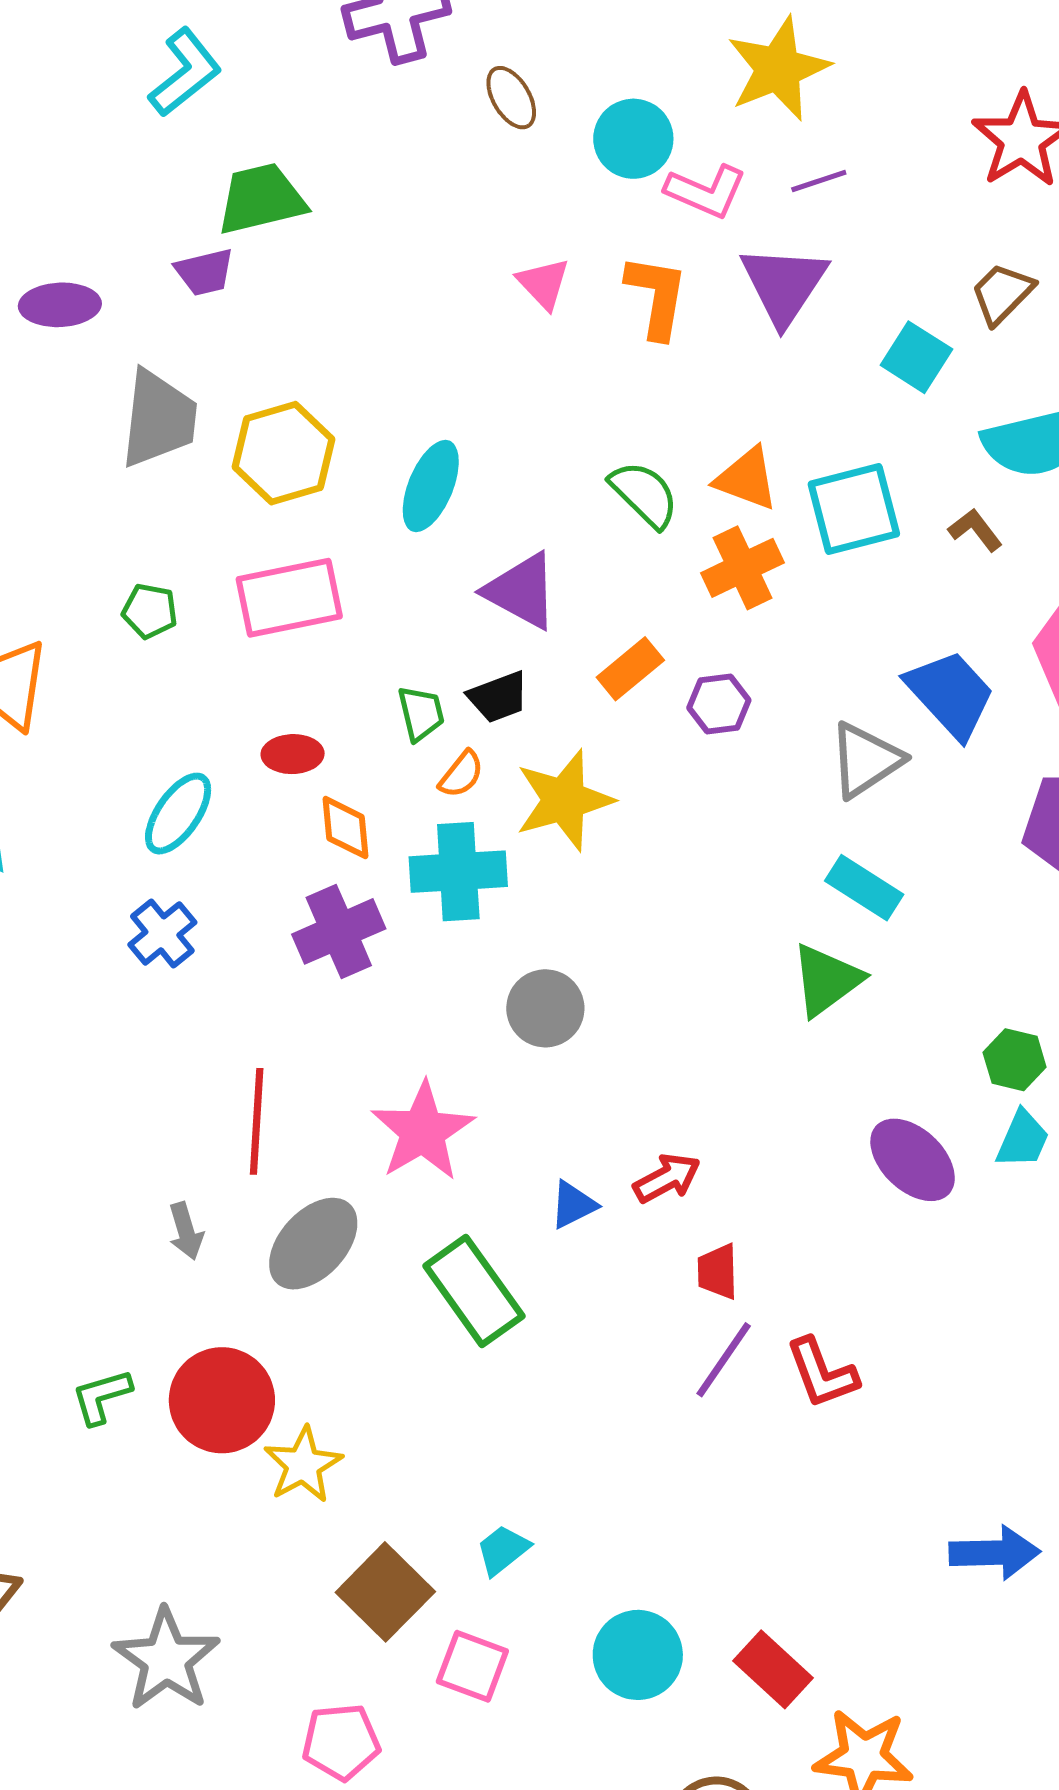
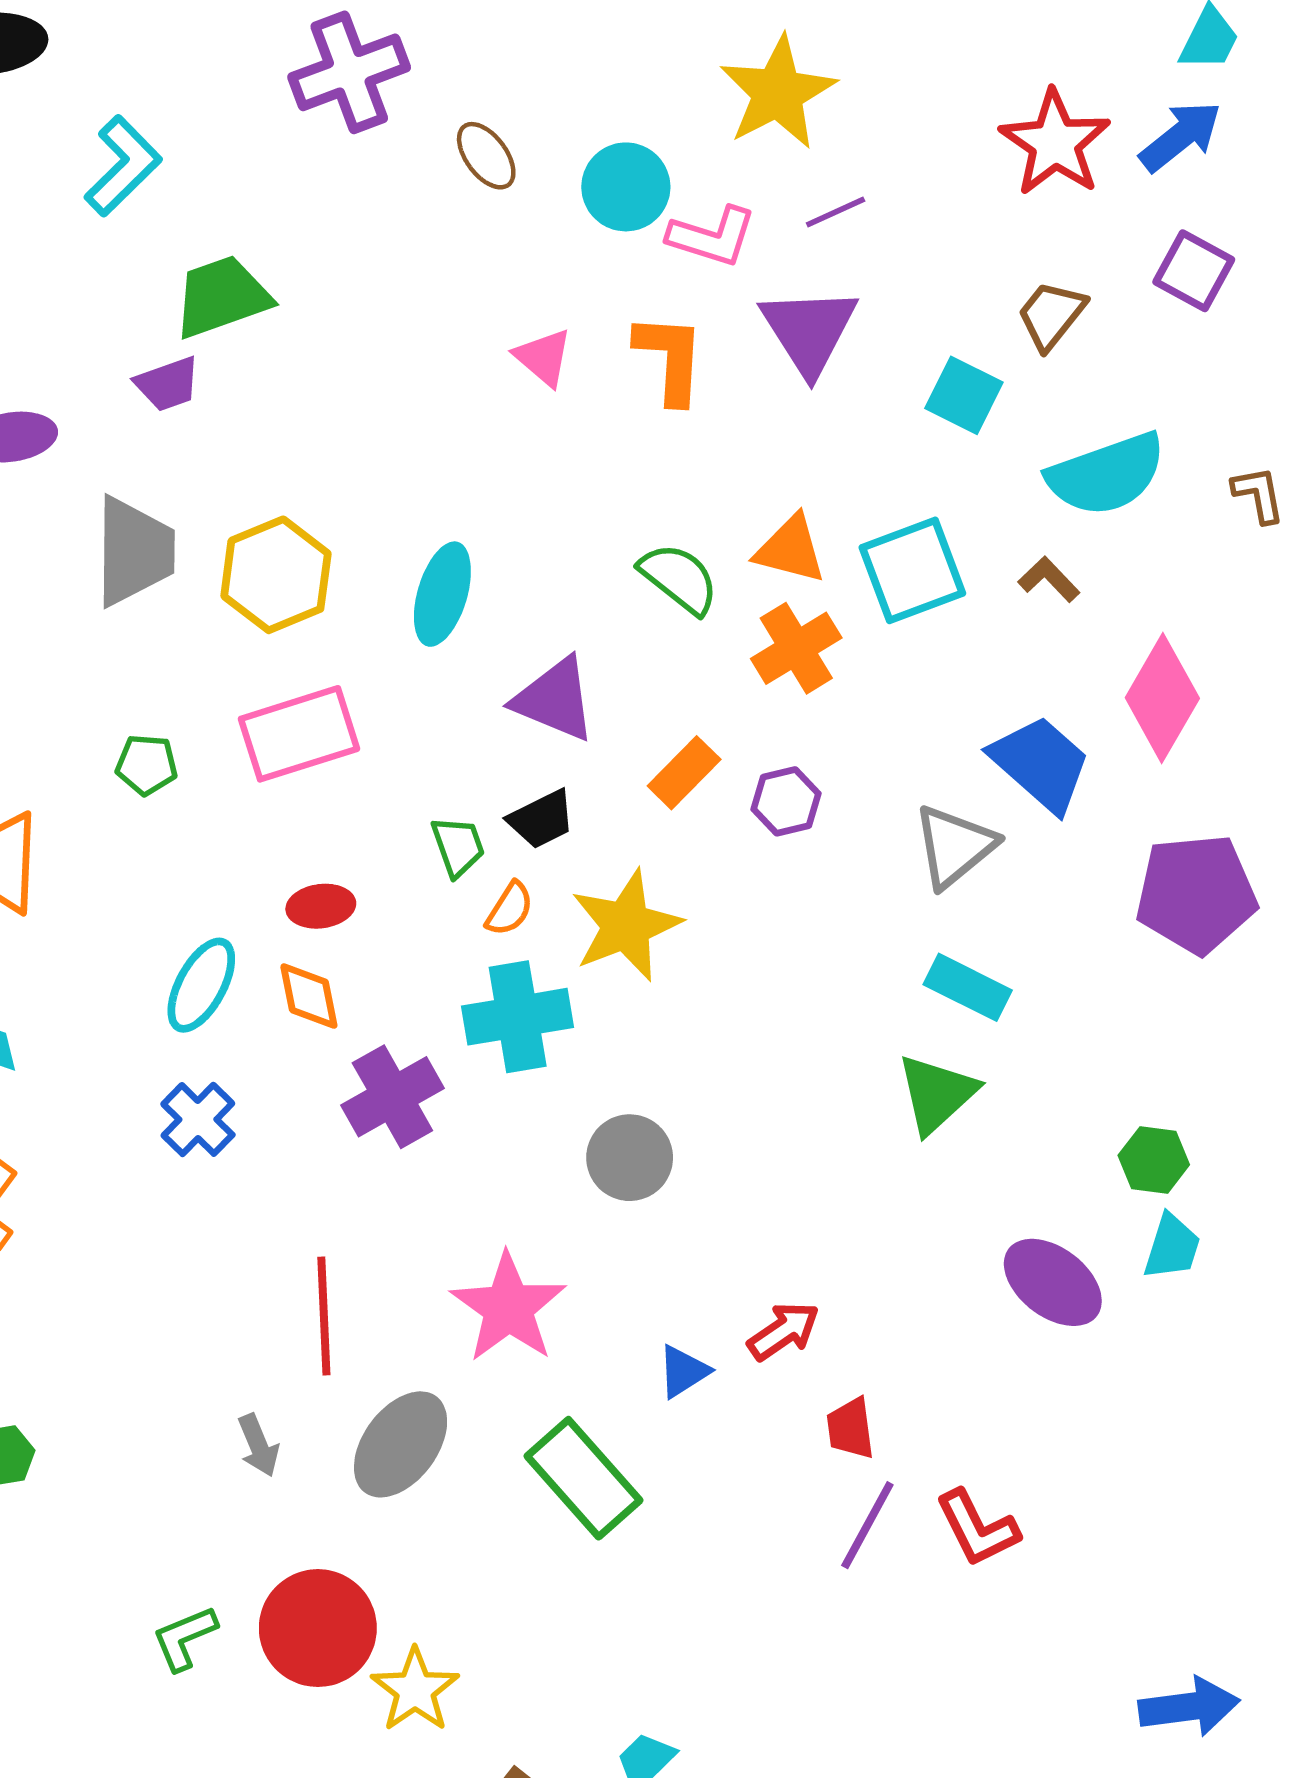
orange diamond: (346, 828) -> (309, 996), moved

